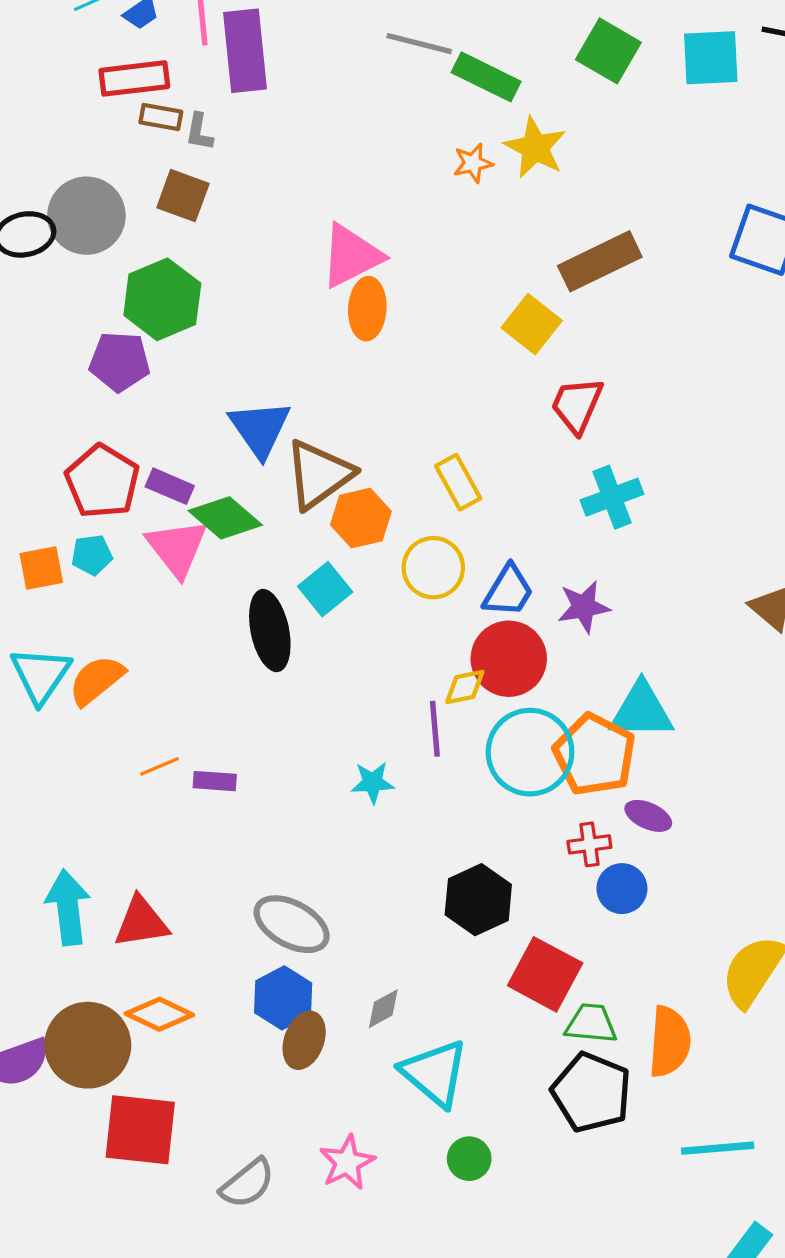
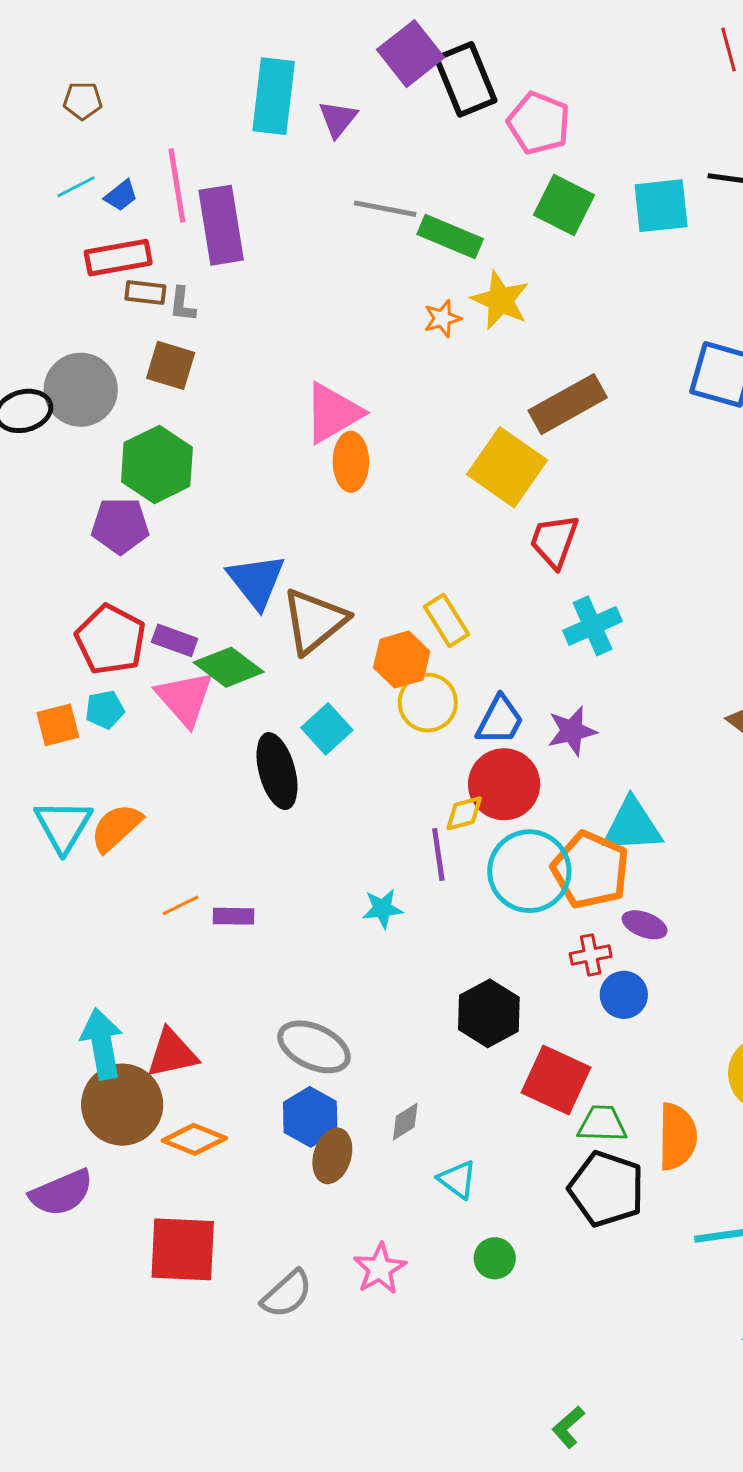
yellow square: (532, 324) -> (507, 467), size x1.4
orange hexagon: (361, 518) -> (402, 660), moved
brown circle: (88, 1045) -> (122, 1105), moved
cyan triangle: (435, 1073) -> (457, 1179), size x0.6

